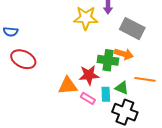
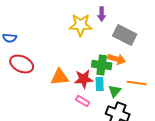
orange triangle: (68, 86) -> (60, 77), moved
green triangle: (122, 88) -> (115, 91), turned 48
cyan rectangle: (106, 94) -> (100, 84), moved

